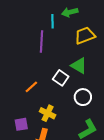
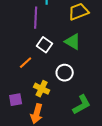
white square: (61, 78) -> (45, 45), moved
white circle: (83, 97) -> (65, 73), moved

